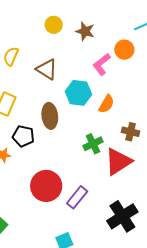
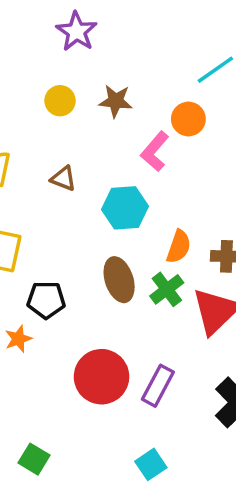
brown triangle: (47, 69) -> (63, 179), size x0.7
orange semicircle: (106, 104) -> (179, 247), moved
brown ellipse: (50, 116) -> (119, 280), moved

